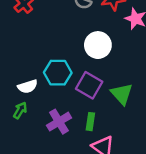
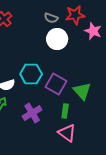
white circle: (98, 45) -> (57, 39), moved
green rectangle: (90, 122) -> (65, 111), moved

